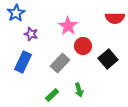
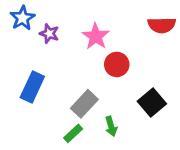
purple star: (31, 34) -> (49, 34), moved
black square: (108, 59) -> (152, 102), moved
gray rectangle: (60, 63) -> (84, 104), moved

